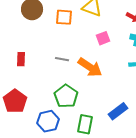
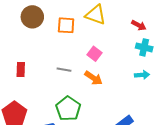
pink square: (103, 38) -> (95, 54), moved, turned -32
orange arrow: (90, 67) -> (93, 78), size x0.7

